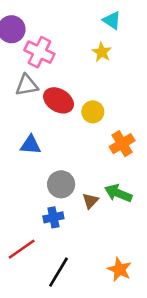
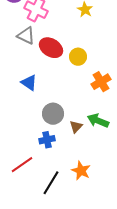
gray triangle: (27, 85) -> (26, 36), turned 36
blue triangle: (31, 145) -> (29, 83), turned 30
orange star: (120, 269) -> (81, 171), moved

